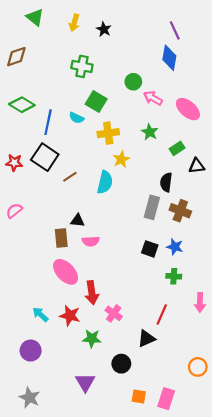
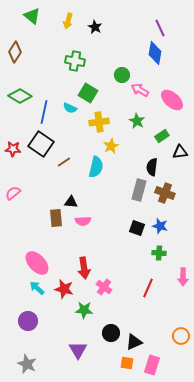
brown diamond: (16, 57) -> (15, 52), turned -40
pink ellipse: (66, 272) -> (37, 263), moved
black triangle: (146, 339) -> (134, 342), moved

